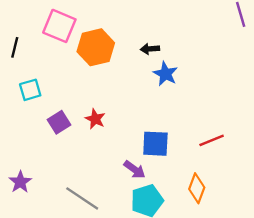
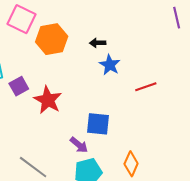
red star: (95, 119) -> (48, 100), size x1.6
purple square: (59, 122) -> (19, 86), moved
red line: (212, 140) -> (146, 87), moved

